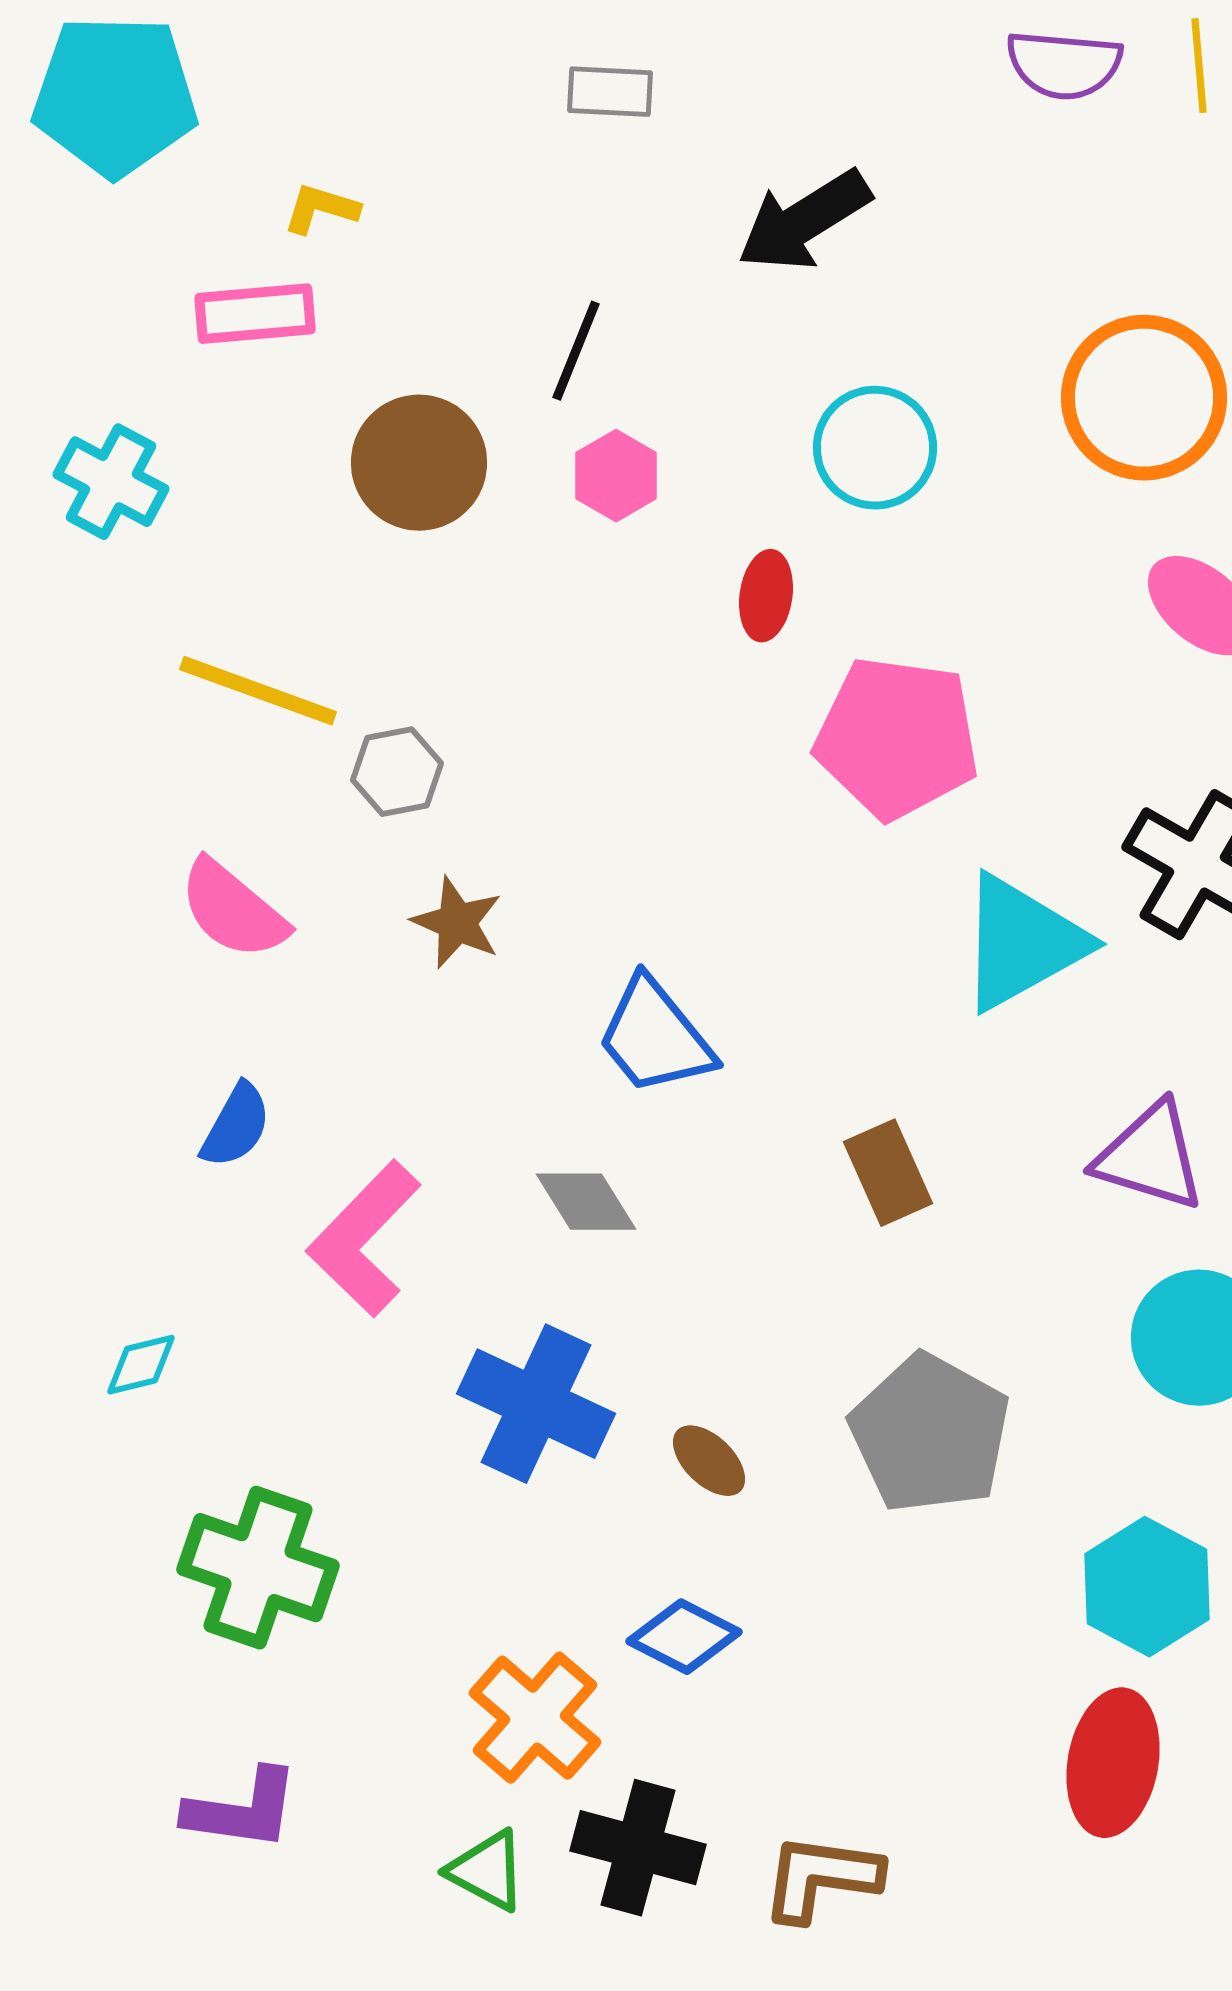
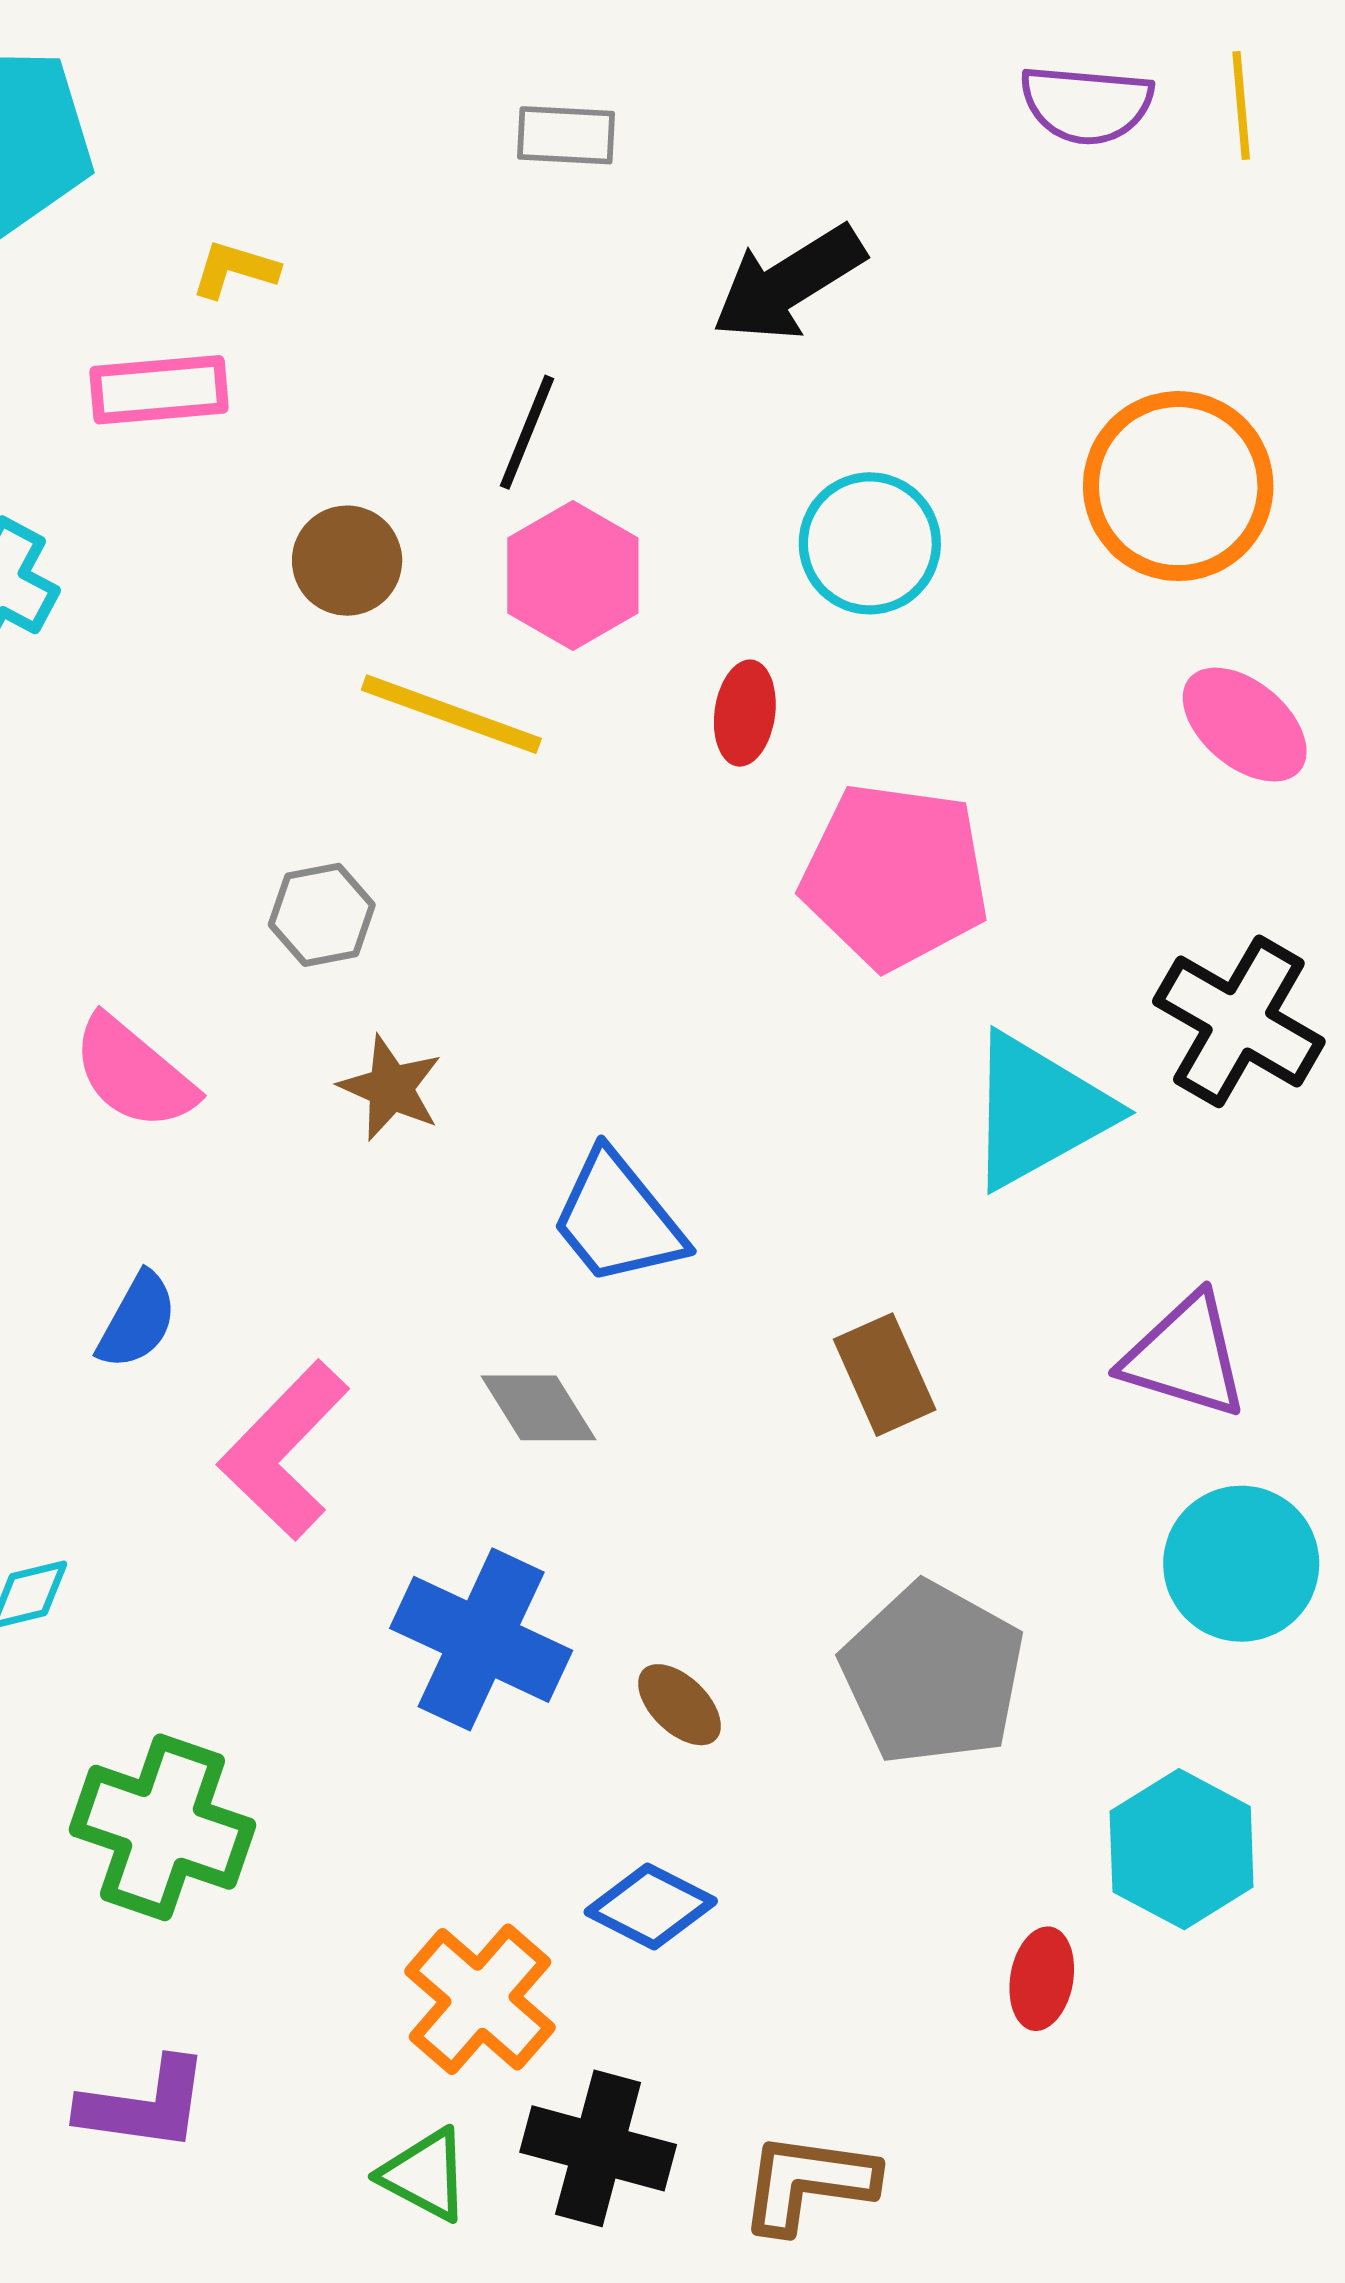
brown circle: (419, 463) -> (347, 561), size x0.7
pink hexagon: (616, 476) -> (573, 575), size x1.4
yellow line: (258, 691) -> (451, 714), moved
red ellipse: (1113, 1763) -> (1042, 1979), moved, size x0.6

